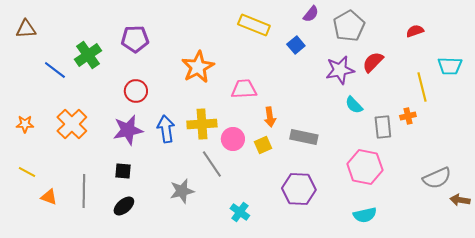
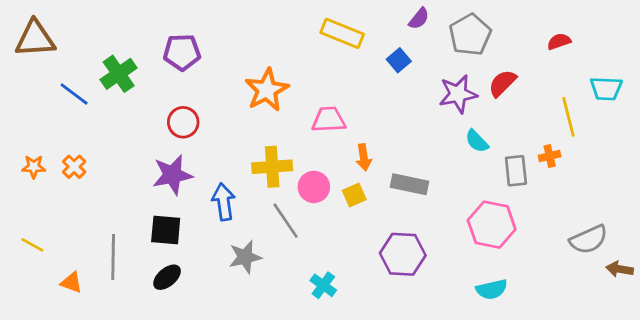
brown triangle: (26, 29) -> (35, 39), size x1.5
orange cross: (72, 124) -> (74, 167), moved, size x0.6
blue arrow: (166, 129) -> (224, 202), moved
black square: (123, 171) -> (166, 230), size x1.4
yellow line: (27, 172) -> (32, 245), moved
orange triangle: (49, 197) -> (71, 283), moved

